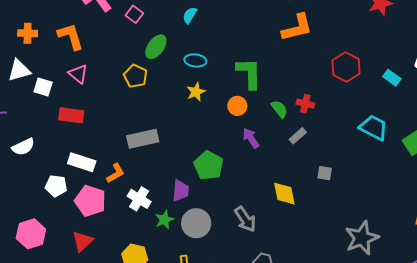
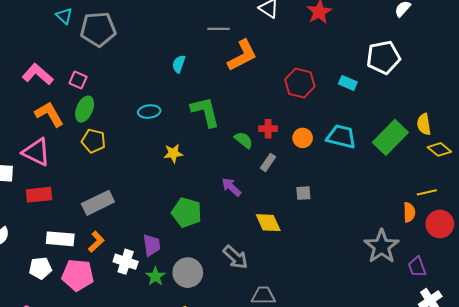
cyan semicircle: (190, 15) -> (179, 64), moved
orange L-shape: (71, 36) -> (49, 114), moved
green ellipse: (156, 47) -> (85, 109), moved
pink triangle: (78, 74) -> (36, 152), size x1.4
yellow star: (196, 92) -> (173, 153), moved, turned 30
orange circle: (237, 106) -> (303, 138), moved
purple arrow: (251, 138) -> (231, 187), moved
gray rectangle: (143, 139) -> (98, 203), moved
purple trapezoid: (181, 191) -> (152, 245), moved
gray star: (362, 238) -> (382, 246), moved

